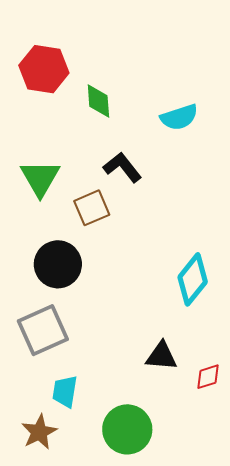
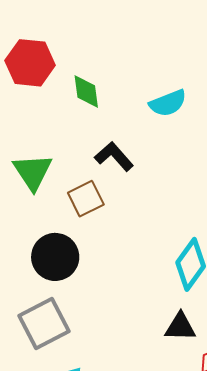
black triangle: (161, 356) -> (180, 327), moved

